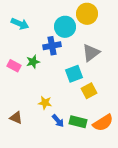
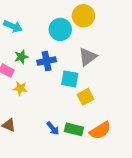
blue cross: (52, 46) -> (47, 61), moved
green star: (33, 62) -> (21, 57), moved
cyan square: (74, 74) -> (70, 79), turned 30
yellow star: (45, 103) -> (20, 88), moved

